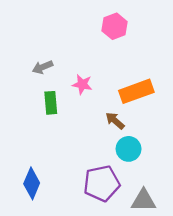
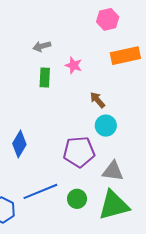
orange rectangle: (136, 91) -> (125, 56), moved

